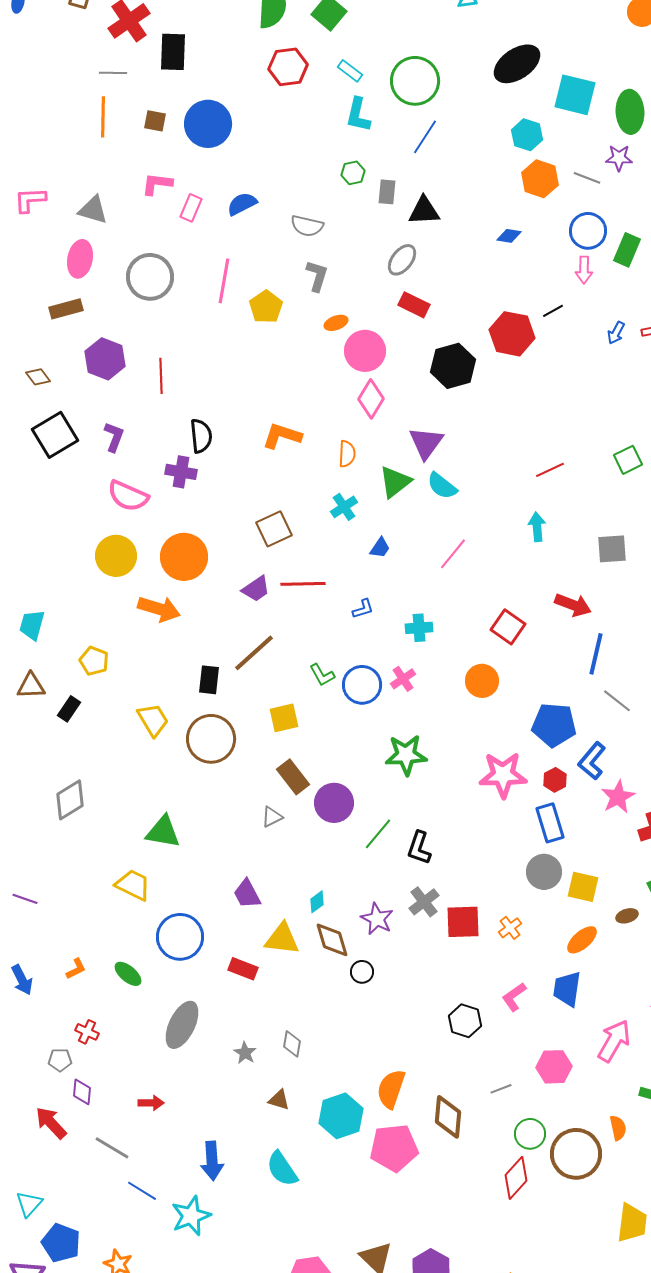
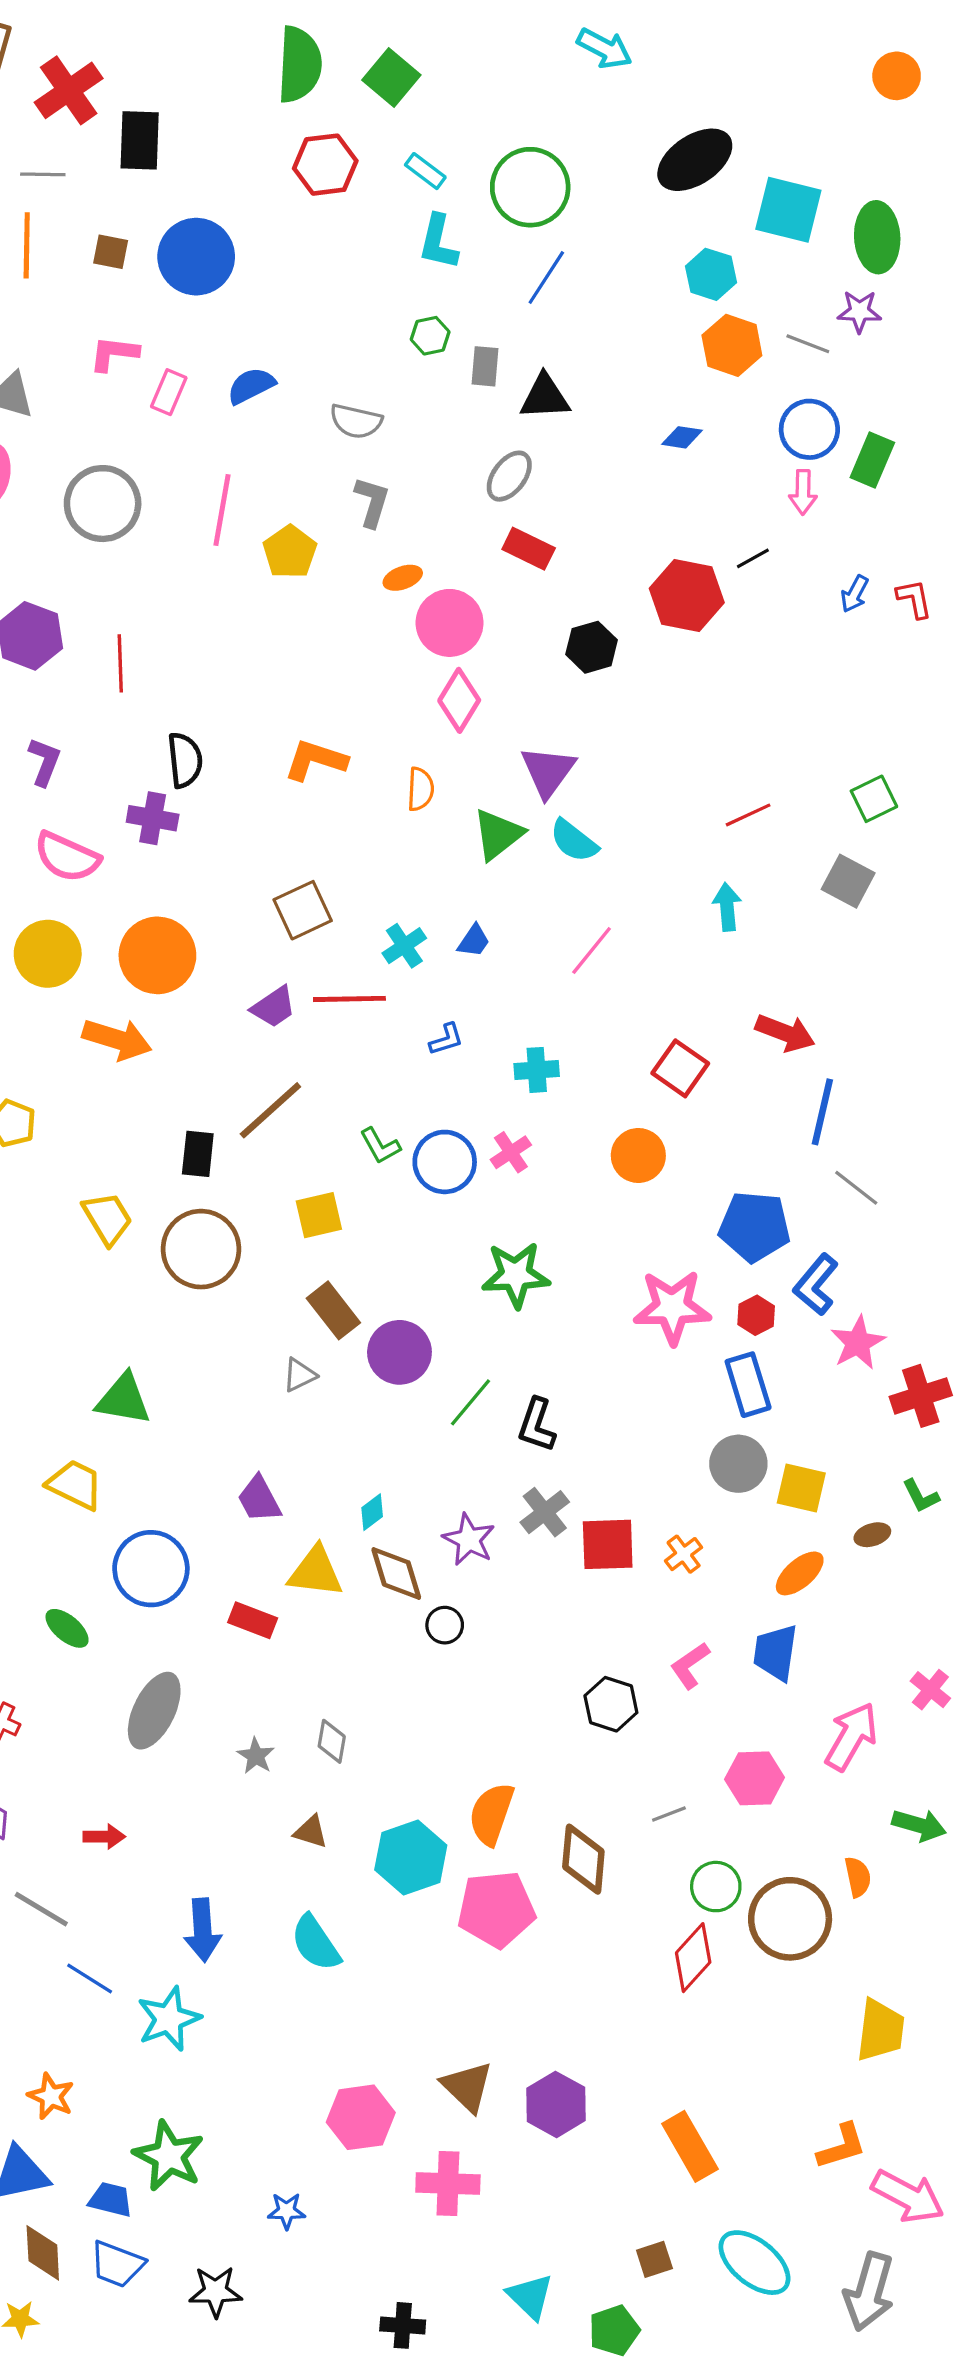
black hexagon: (453, 366) -> (592, 647), size x0.7
cyan cross: (344, 507) -> (404, 946), moved
gray square: (612, 549) -> (848, 881), moved, turned 32

